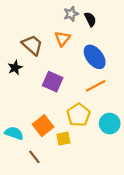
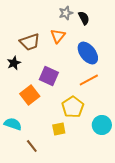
brown trapezoid: (32, 45) -> (30, 42), turned 120
cyan circle: (110, 124) -> (102, 125), moved
orange square: (43, 126) -> (30, 95), moved

